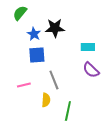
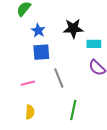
black star: (55, 28) -> (73, 28), moved
yellow semicircle: (46, 100) -> (30, 112), moved

